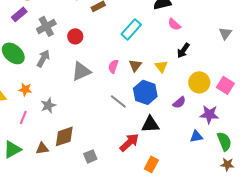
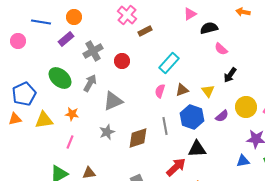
cyan rectangle: (131, 29) -> (169, 63), moved
brown triangle: (135, 65) -> (182, 90), turned 32
gray triangle: (81, 71) -> (113, 101), moved
gray line: (118, 101) -> (165, 126), turned 42
purple semicircle: (179, 102) -> (222, 116), moved
gray star: (48, 105) -> (107, 132), moved
brown diamond: (64, 136) -> (138, 138), moved

